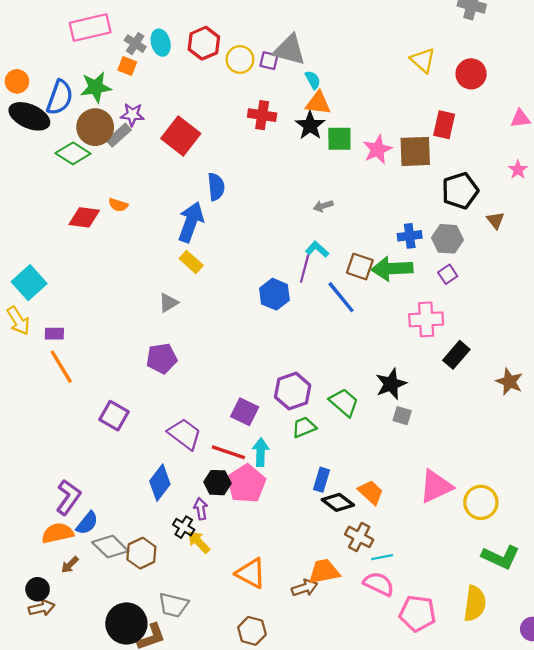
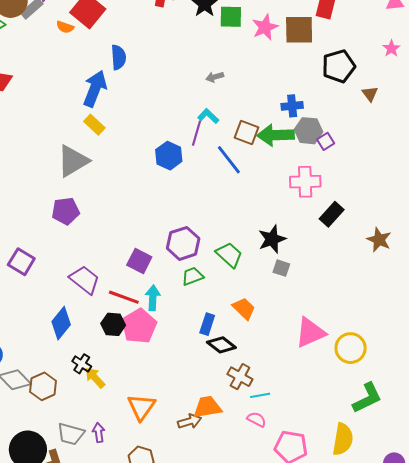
orange semicircle: (118, 205) -> (65, 27), moved
gray hexagon: (447, 239) -> (308, 131), moved
gray triangle: (168, 303) -> (73, 161), size x1.8
orange trapezoid: (371, 492) -> (244, 309), moved
purple arrow: (201, 509) -> (99, 433), moved
green L-shape: (501, 557) -> (367, 398), turned -52
orange triangle: (251, 573) -> (141, 407), turned 36
pink semicircle: (379, 584) -> (257, 419), size x0.7

